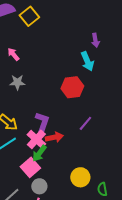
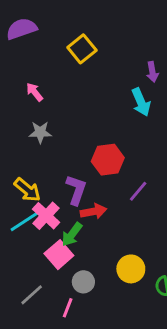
yellow square: (29, 16) -> (82, 49), moved
red hexagon: (72, 87) -> (108, 160), moved
pink cross: (36, 139) -> (46, 216), moved
gray circle: (39, 186) -> (83, 282), moved

